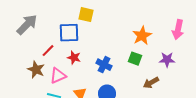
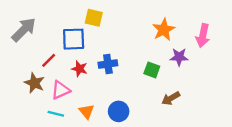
orange star: (142, 36) -> (164, 30), moved
purple star: (167, 60) -> (179, 57), moved
blue cross: (104, 65) -> (108, 64), moved, turned -35

